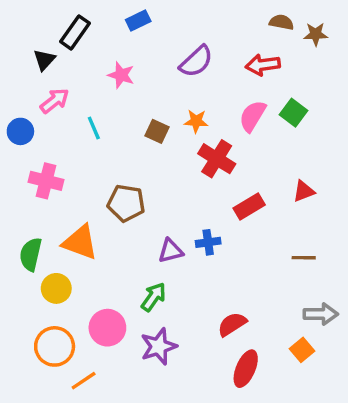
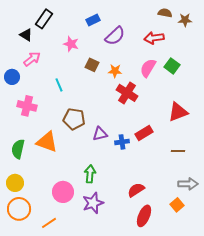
blue rectangle: (138, 20) -> (93, 20), moved
black triangle: (44, 60) -> (26, 35), turned -40
cyan line: (94, 128) -> (59, 85), moved
brown square: (157, 131) -> (92, 65), moved
red triangle: (304, 191) -> (178, 112), size x1.5
red rectangle: (249, 207) -> (144, 133), moved
purple triangle: (171, 251) -> (100, 134), moved
yellow circle: (56, 288) -> (15, 183), moved
green arrow: (154, 297) -> (90, 174), turned -30
orange circle: (55, 346) -> (19, 209), moved

